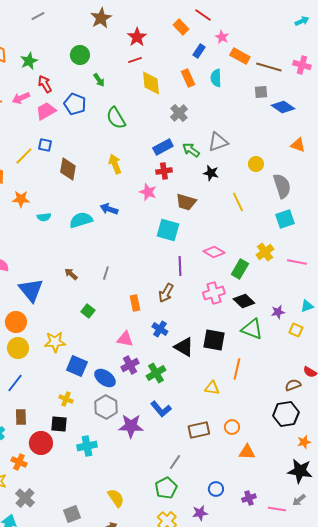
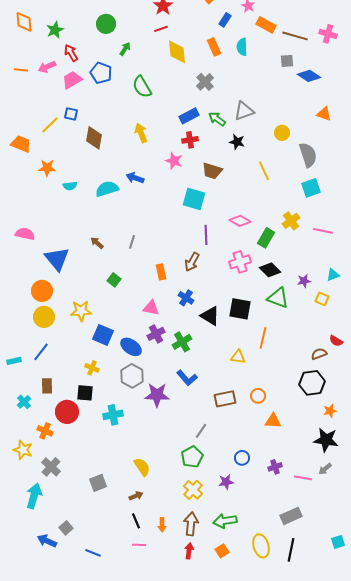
green arrow: (99, 80) -> (125, 49), turned -112

